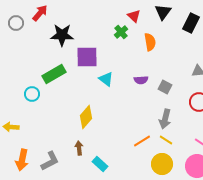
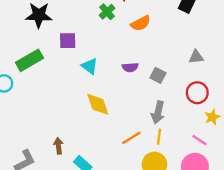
orange semicircle: (150, 42) -> (141, 23), turned 72
purple square: (87, 57) -> (68, 41), size x0.7
yellow diamond: (86, 117) -> (98, 104), moved, turned -60
yellow line: (166, 140) -> (159, 137), turned 64

